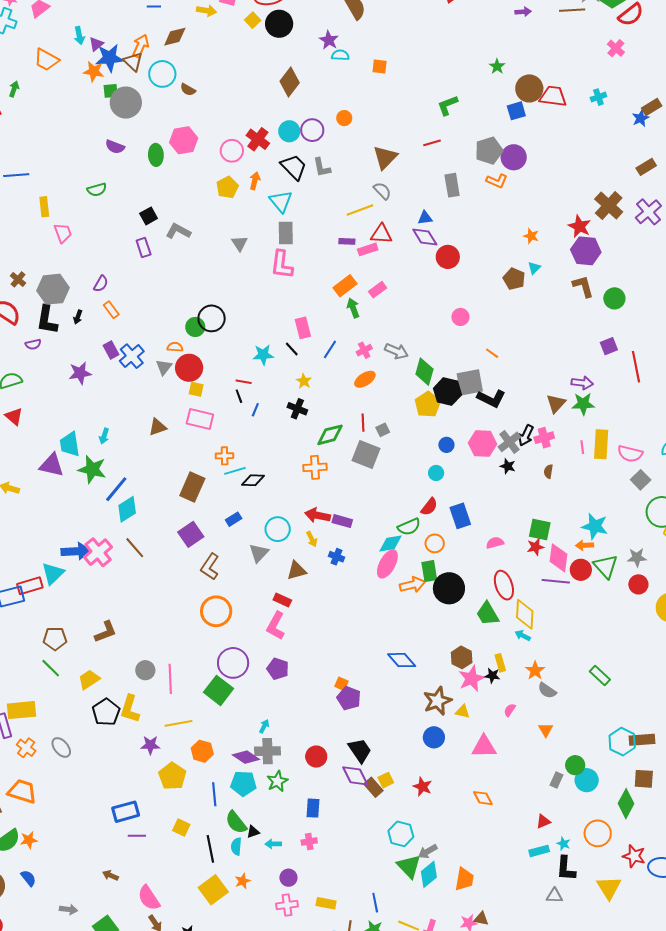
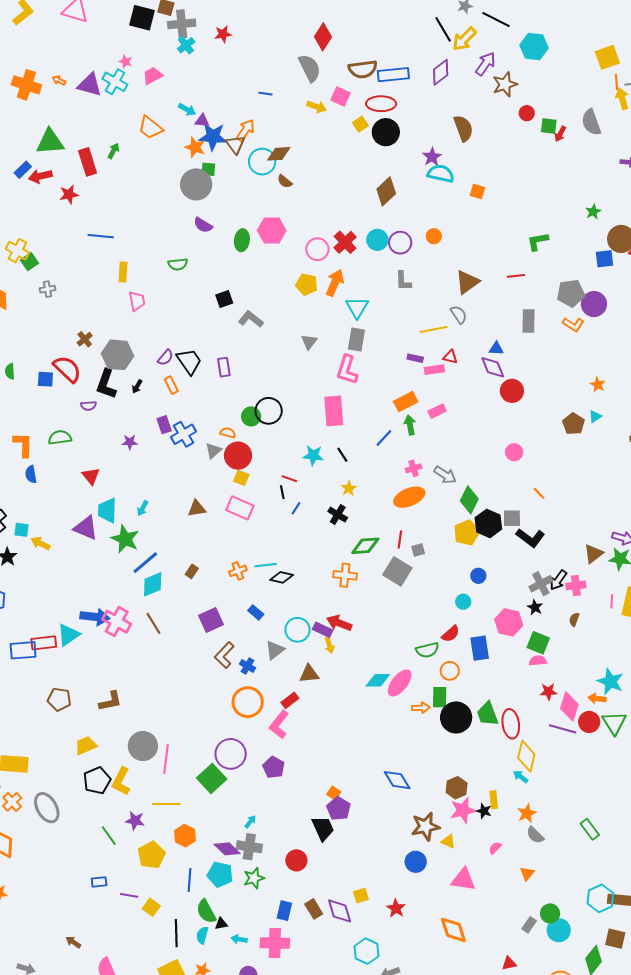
cyan arrow: (79, 36) -> (187, 110), turned -60
brown diamond: (175, 37) -> (279, 154), moved
purple triangle: (96, 44) -> (202, 121), turned 35
cyan semicircle: (340, 55) -> (441, 174), size x1.5
gray circle: (126, 103) -> (196, 184), moved
black trapezoid: (294, 167) -> (189, 361), moved
orange arrow: (255, 181) -> (335, 283), size x1.5
yellow pentagon: (227, 187) -> (307, 284), turned 30
red triangle: (381, 234) -> (450, 357), size x0.7
purple rectangle: (144, 248) -> (224, 367), moved
pink rectangle: (303, 328) -> (334, 411), moved, size x1.4
blue line: (330, 349) -> (384, 438), moved
purple star: (80, 373) -> (130, 442), size x0.7
orange ellipse: (365, 379) -> (409, 497), size x1.4
gray square: (470, 382) -> (512, 518), size x0.7
red triangle: (14, 416) -> (91, 476), moved
pink hexagon: (482, 443) -> (509, 622), moved
orange cross: (225, 456) -> (238, 571), moved, turned -30
brown rectangle: (192, 487) -> (192, 571), moved, size x0.5
blue rectangle: (234, 519) -> (256, 612), turned 63
purple rectangle: (342, 521) -> (323, 630), moved
green square: (540, 529) -> (538, 643), moved
pink semicircle: (495, 543) -> (538, 661), moved
cyan diamond: (391, 544) -> (378, 680), moved
pink cross: (98, 552) -> (117, 622), turned -32
blue cross: (336, 557) -> (248, 666), moved
orange arrow: (412, 585) -> (421, 708), size x0.7
red rectangle: (282, 600) -> (290, 700), turned -72
orange circle: (216, 611) -> (248, 702), moved
green trapezoid: (488, 614) -> (487, 714), moved
green line: (51, 668) -> (109, 836), moved
gray circle: (145, 670) -> (143, 746), size x1.5
gray ellipse: (61, 747) -> (47, 808), size x1.4
black trapezoid: (360, 750) -> (323, 828), moved
purple diamond: (355, 776) -> (340, 911), moved
brown rectangle: (373, 787) -> (314, 909), moved
orange diamond: (483, 798) -> (453, 930), size x1.4
blue rectangle: (126, 812) -> (99, 882), size x0.6
purple line: (137, 836) -> (129, 895), moved
pink cross: (309, 842) -> (275, 943), size x1.8

